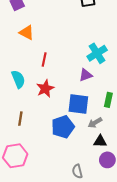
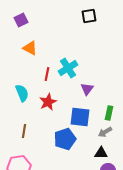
cyan cross: (97, 53) -> (68, 68), moved
purple triangle: (86, 75) -> (87, 89), turned -32
gray arrow: (95, 123) -> (105, 132), moved

